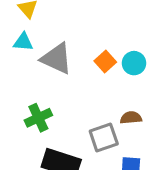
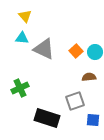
green cross: (38, 118) -> (20, 88), moved
brown semicircle: (131, 118) -> (89, 77), moved

